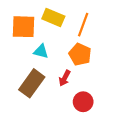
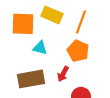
brown rectangle: (32, 83) -> (31, 79), turned 44

